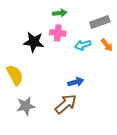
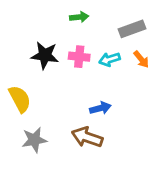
pink cross: (58, 33) -> (79, 57), moved
brown arrow: (66, 104) -> (87, 137), turned -120

